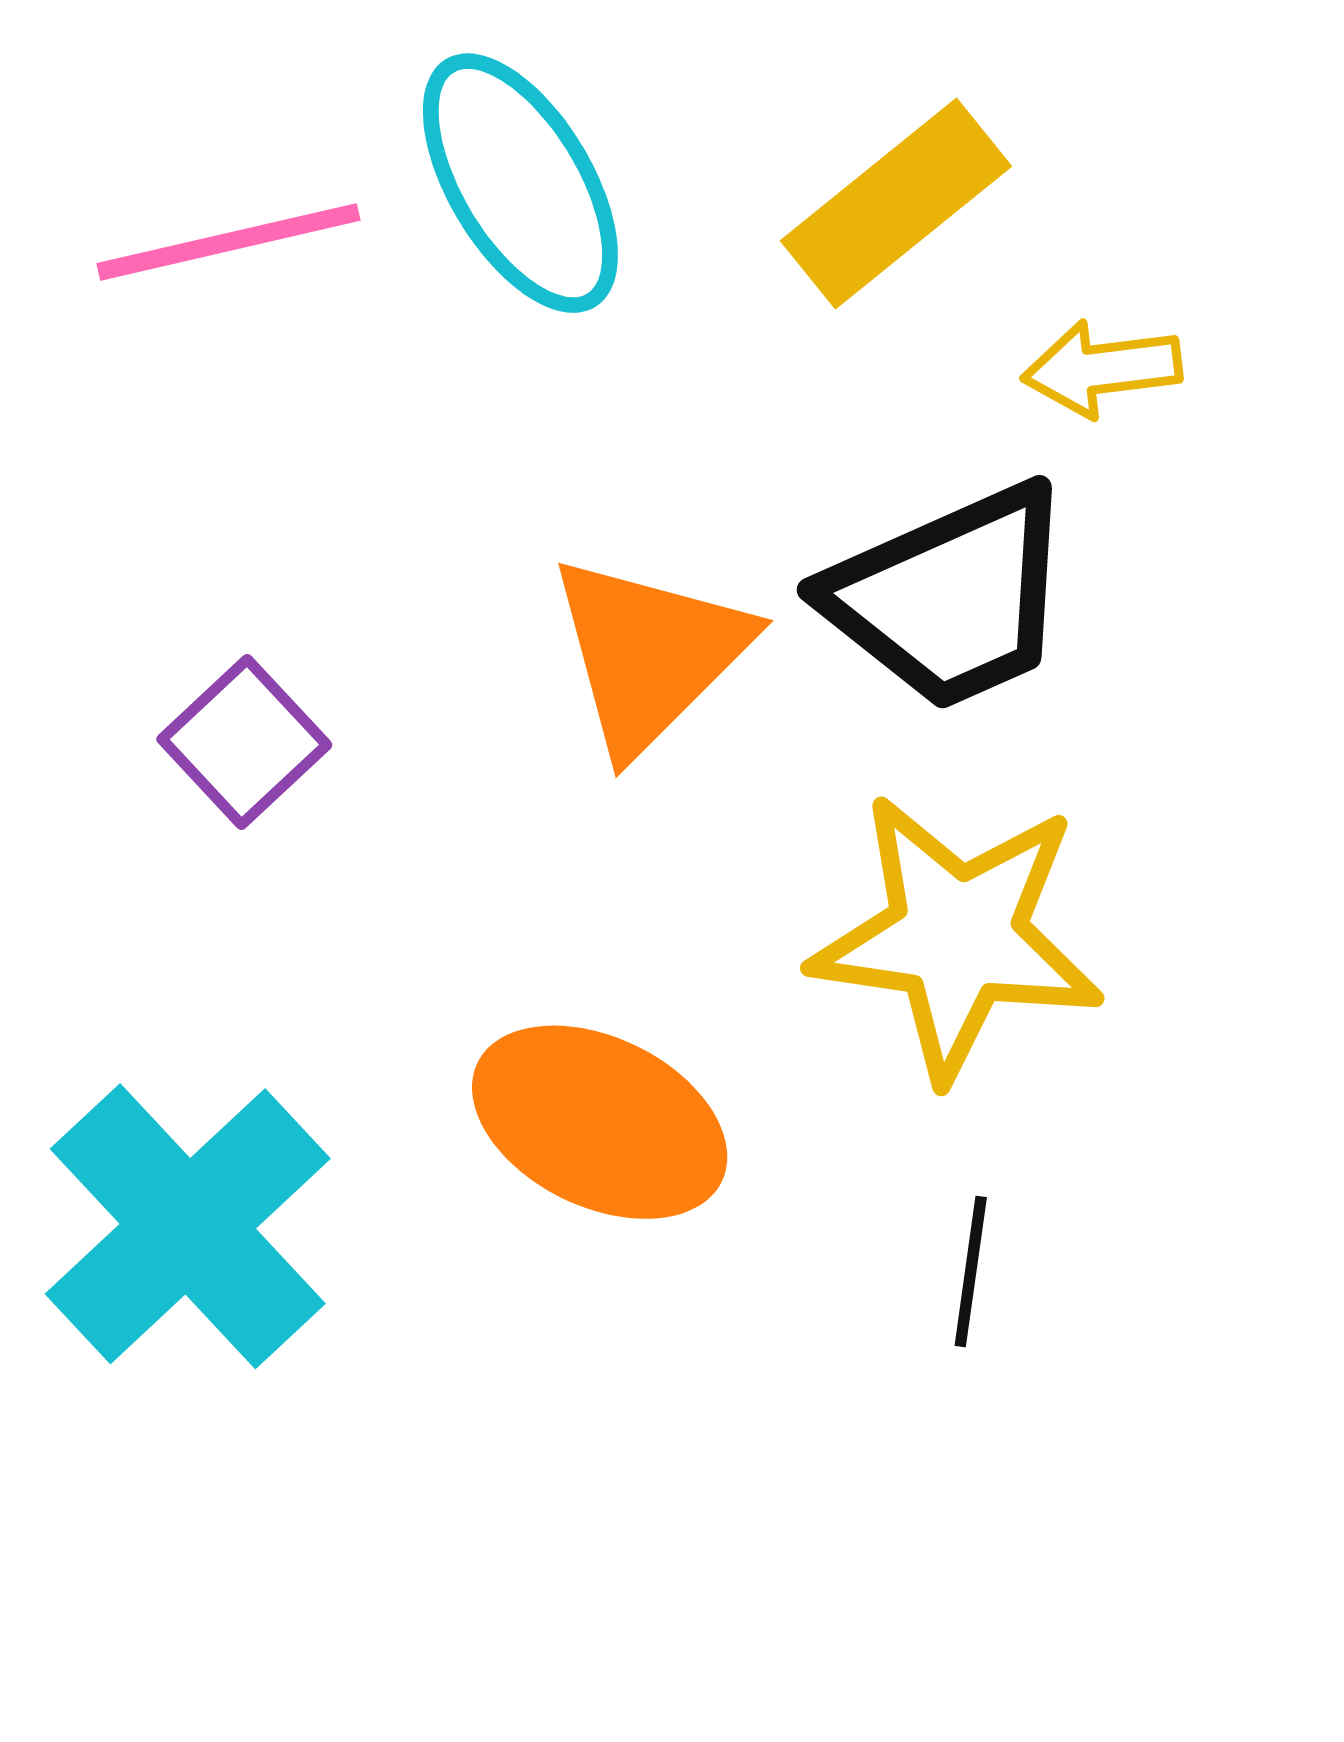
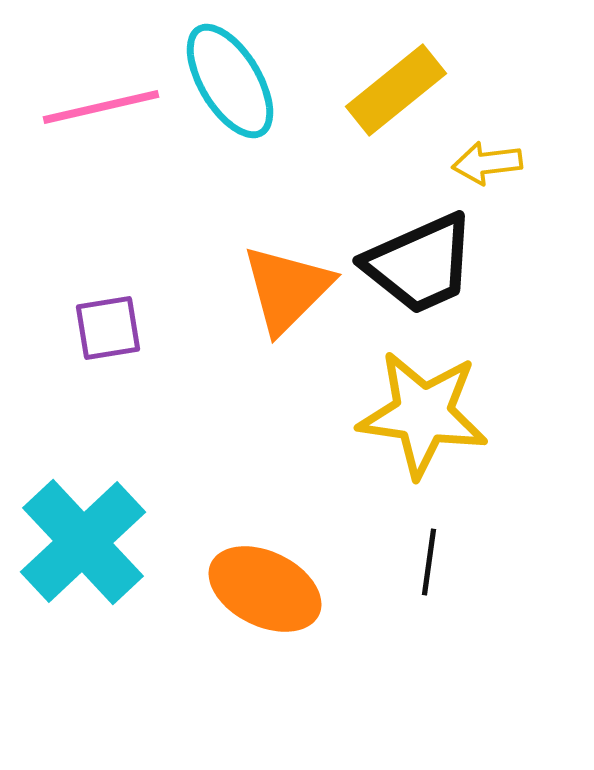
purple square: (244, 742) -> (108, 328), turned 34
orange ellipse: (600, 1122) -> (265, 589), moved

